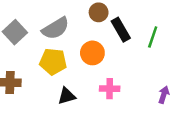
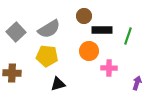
black rectangle: (121, 30) -> (102, 30), turned -60
orange circle: (92, 53) -> (89, 51), moved
pink cross: (110, 89) -> (109, 68), moved

